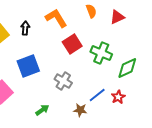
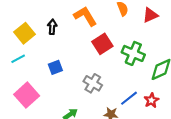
blue square: (28, 66) -> (55, 67), size x0.6

